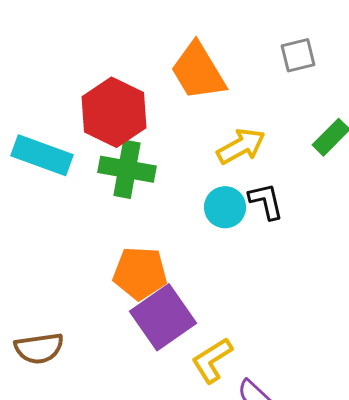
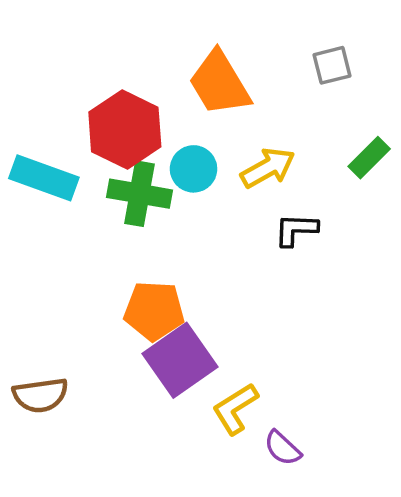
black L-shape: (266, 201) -> (296, 230), turned -75
cyan circle: (225, 207) -> (194, 169), moved

